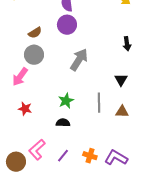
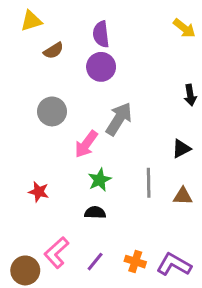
brown semicircle: (35, 33) -> (53, 51), moved
pink arrow: (20, 77) -> (86, 144), moved
black triangle: (121, 80) -> (181, 149), turned 32

